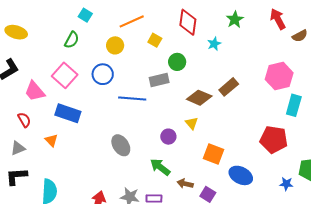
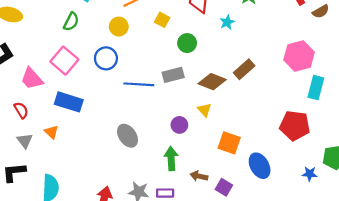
gray rectangle: (159, 80) -> (173, 75), moved
gray triangle: (18, 148) -> (25, 141), moved, turned -42
green arrow: (160, 167) -> (171, 159), turned 50
blue ellipse: (241, 175) -> (260, 166), turned 35

